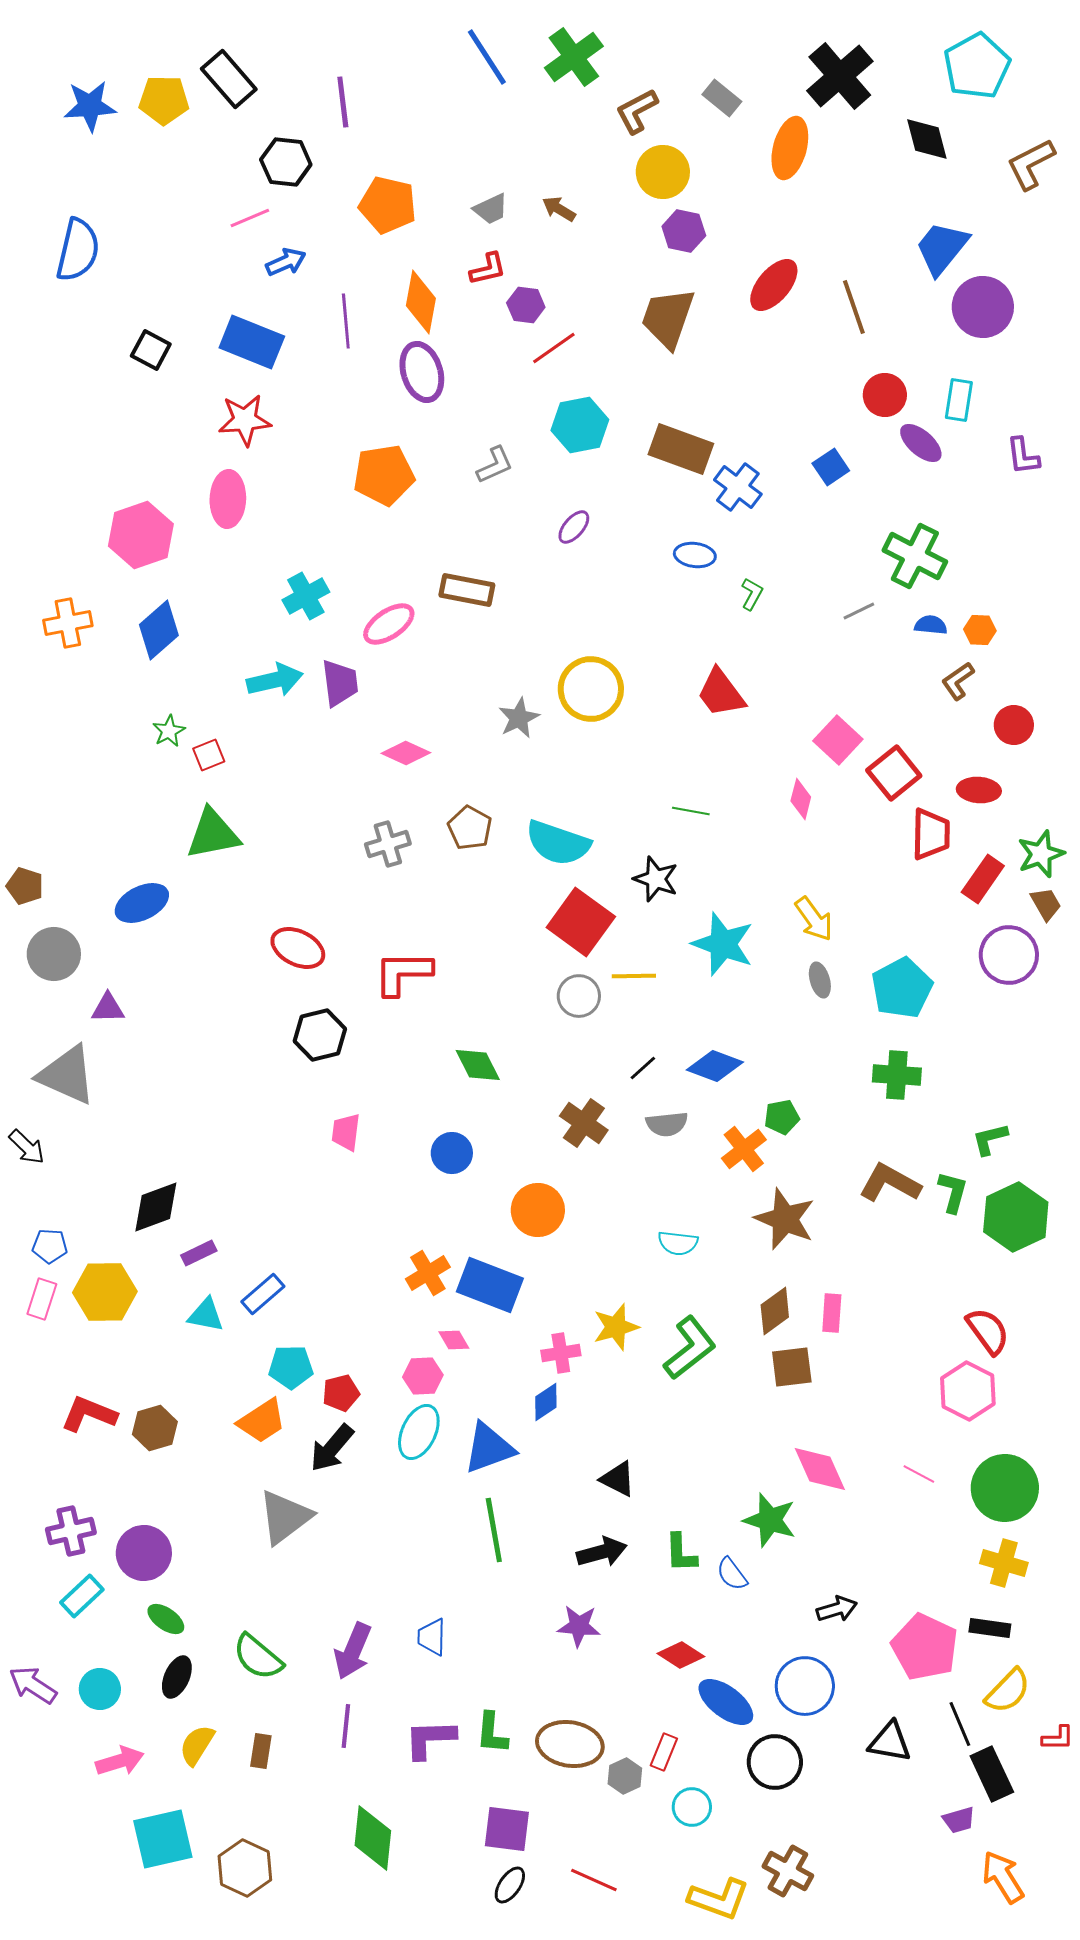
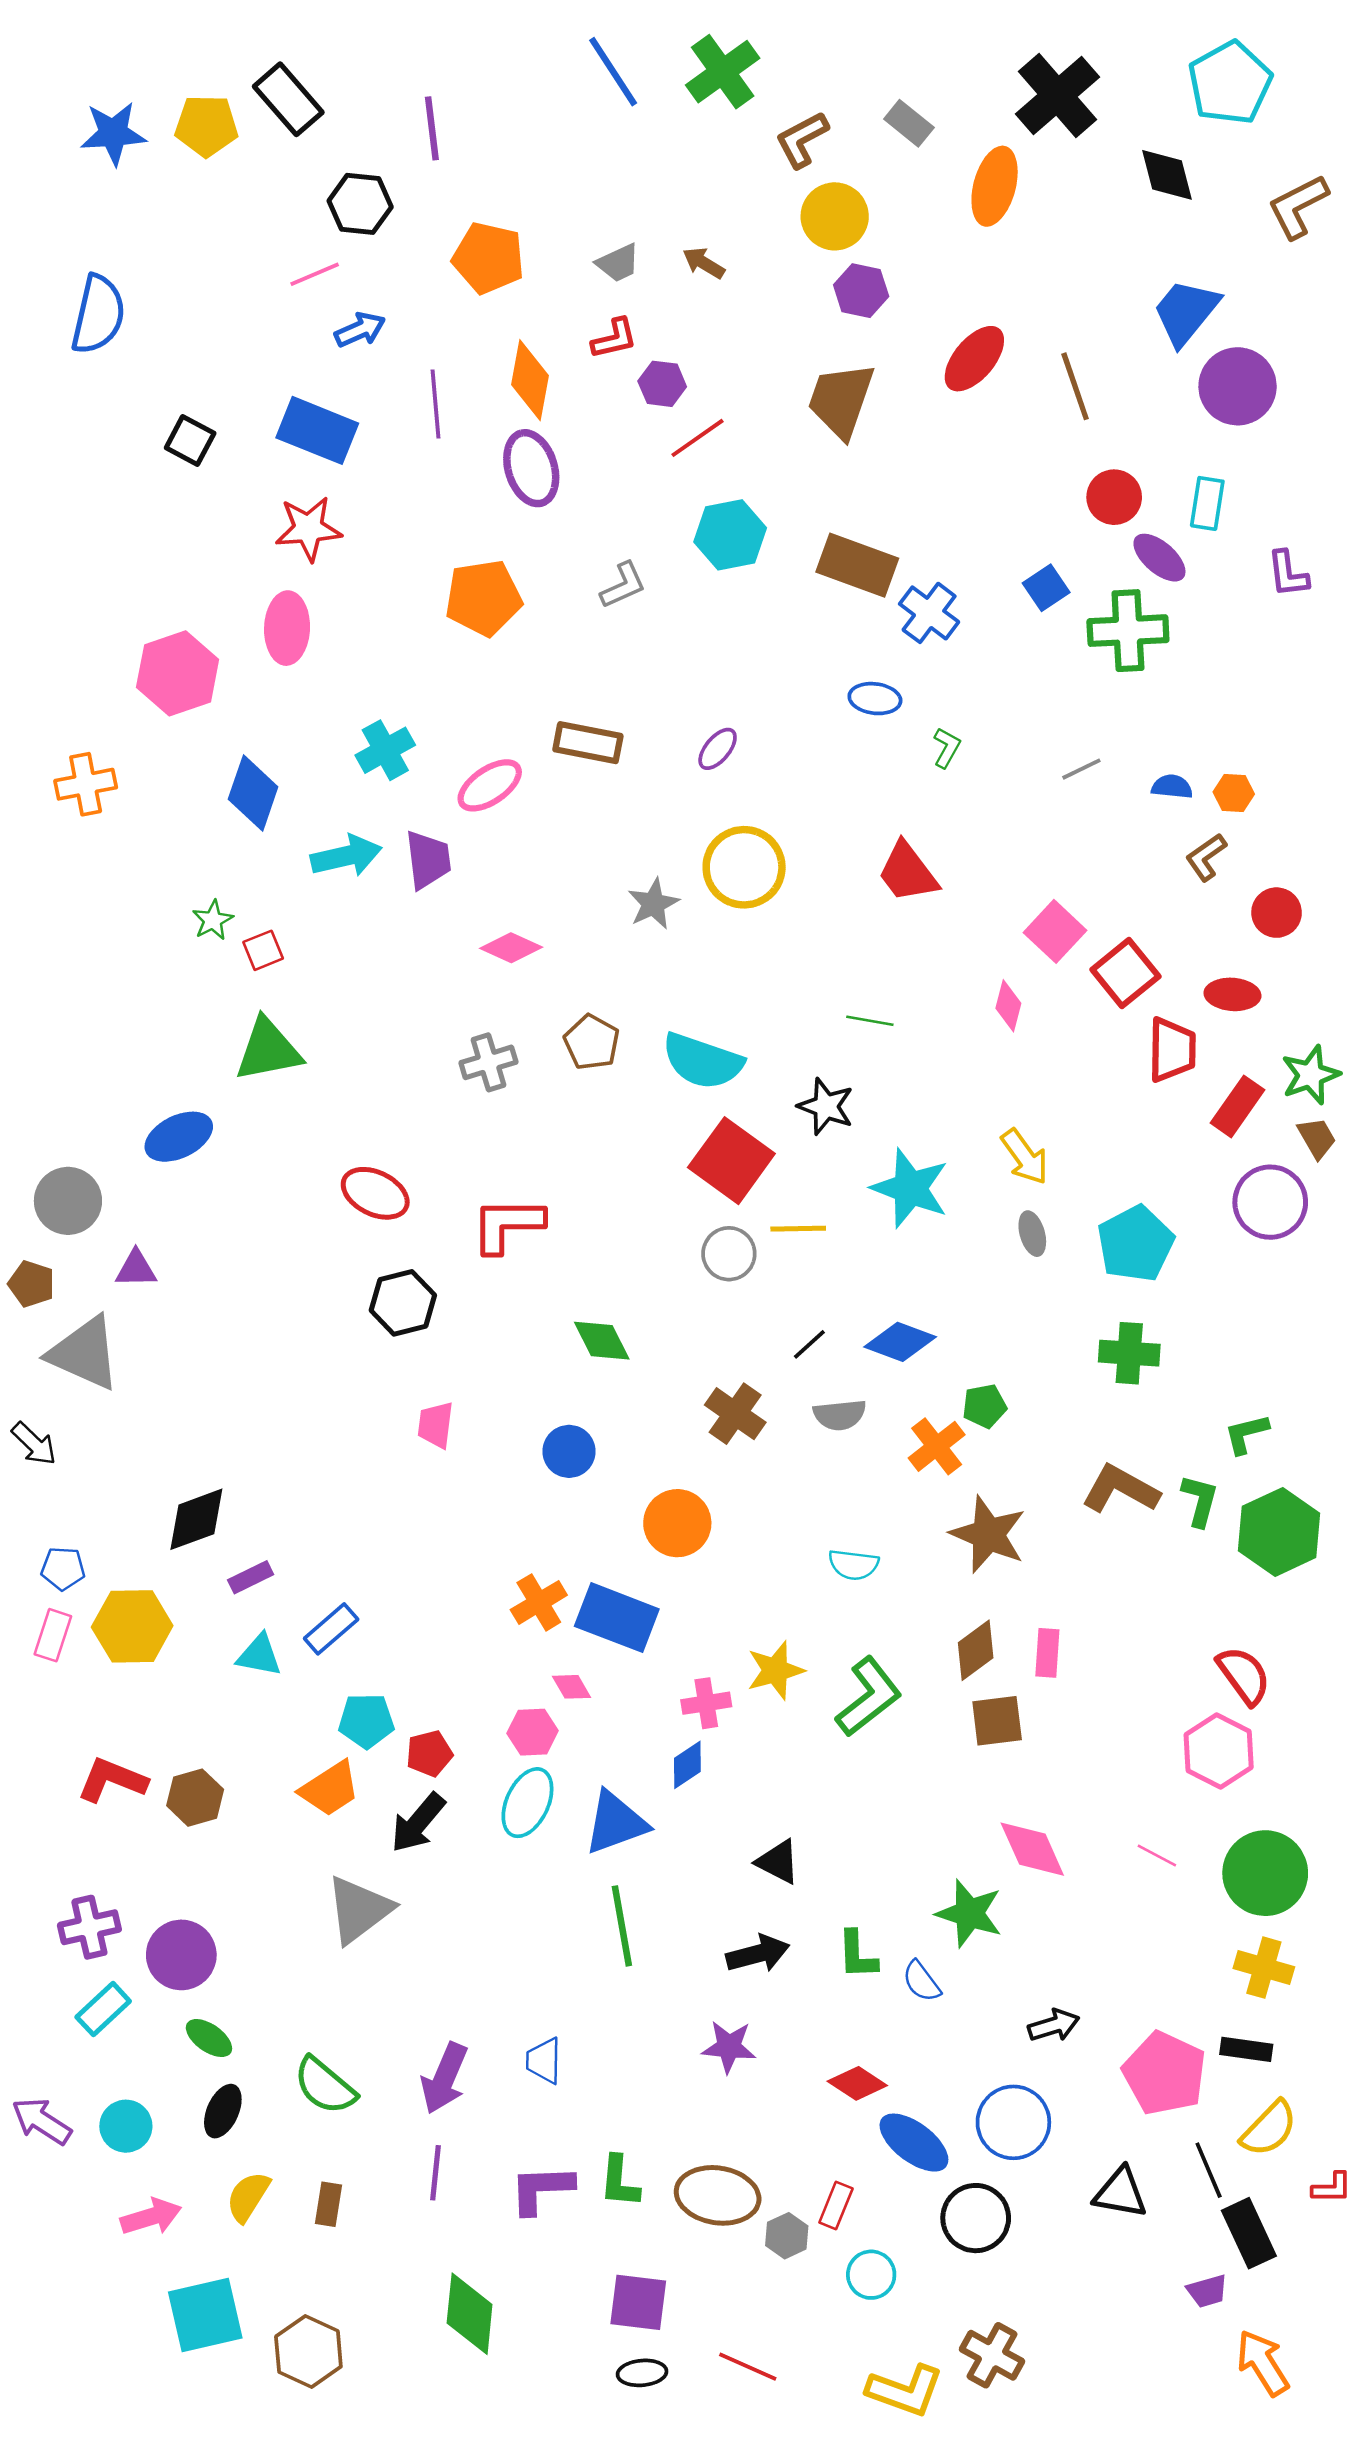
purple ellipse: (574, 527) -> (718, 749), moved
green cross: (915, 556) -> (1128, 631), moved, turned -30
blue diamond: (159, 630) -> (253, 793), moved, turned -30
brown pentagon: (25, 886) -> (31, 1284), moved
black ellipse: (510, 1885) -> (642, 2373), turned 51

